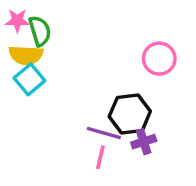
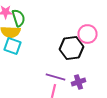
cyan square: (29, 79) -> (12, 46), turned -30
black hexagon: (130, 114) -> (72, 48), moved

